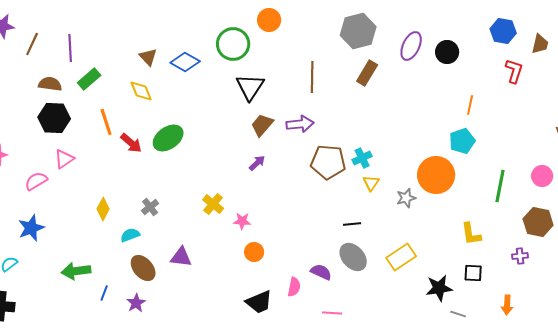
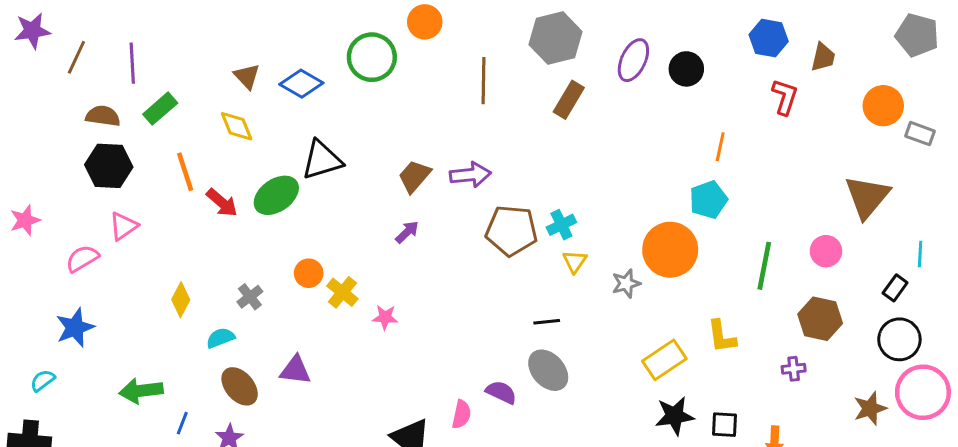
brown line: (312, 77) -> (484, 81), moved
black triangle: (250, 87) -> (322, 160), moved, turned 40
orange circle: (254, 252) -> (309, 273), moved
yellow rectangle: (401, 257) -> (664, 360), moved
black square: (473, 273) -> (725, 425), moved

